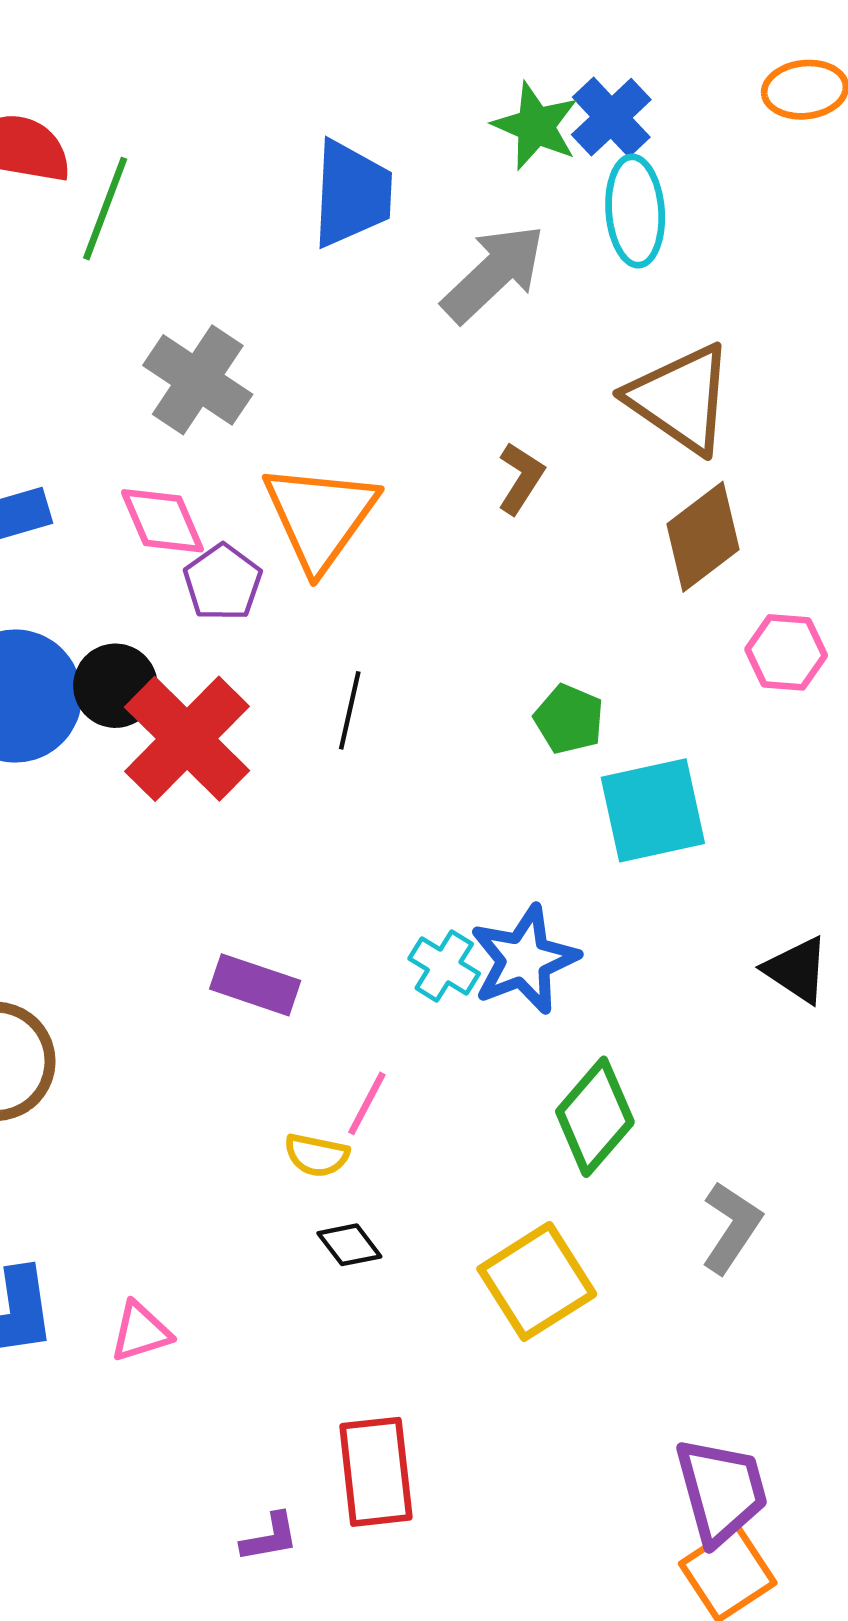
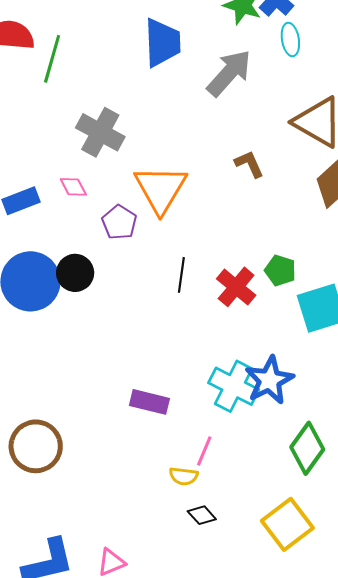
cyan ellipse: (635, 211) -> (290, 40), size x0.7
brown L-shape: (521, 478) -> (249, 164), turned -52
pink diamond: (162, 521) -> (73, 187), moved, size x0.7
red cross: (187, 739) -> (236, 287), moved, size x0.7
cyan cross: (444, 966) -> (234, 386), size x1.6

